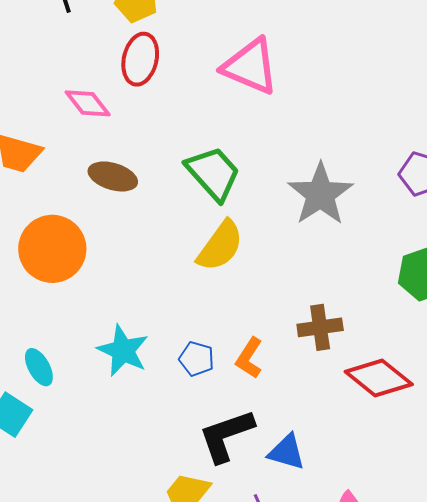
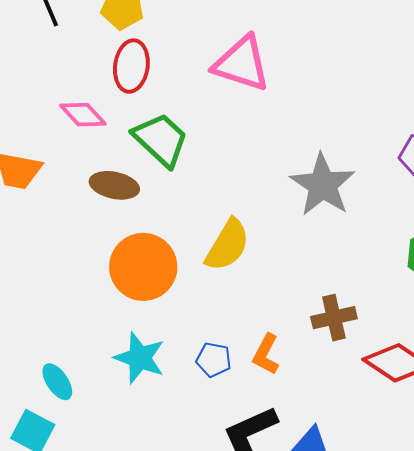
green trapezoid: (213, 173) -> (161, 140), moved
orange circle: (52, 249) -> (143, 267), moved

